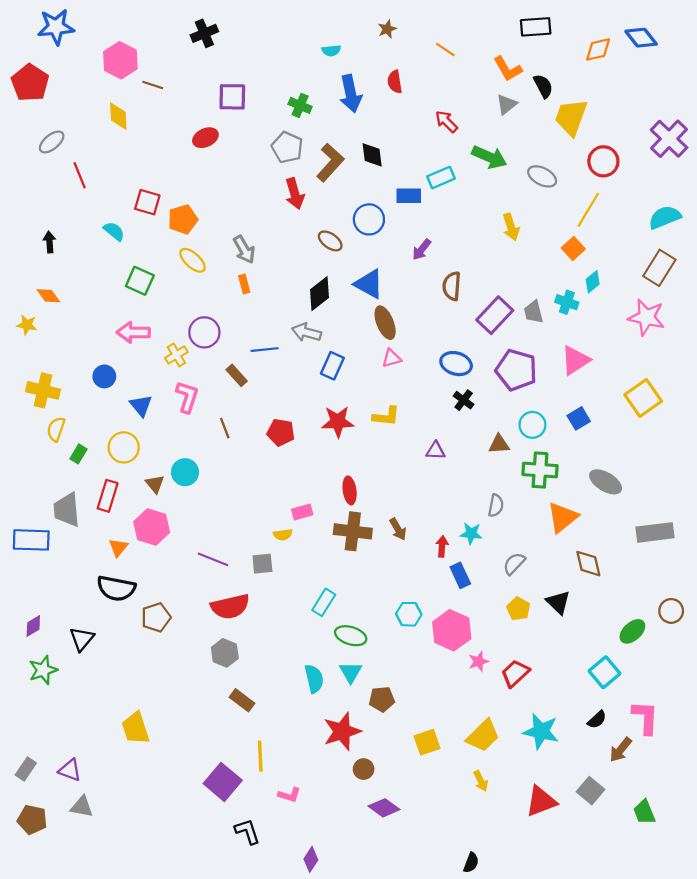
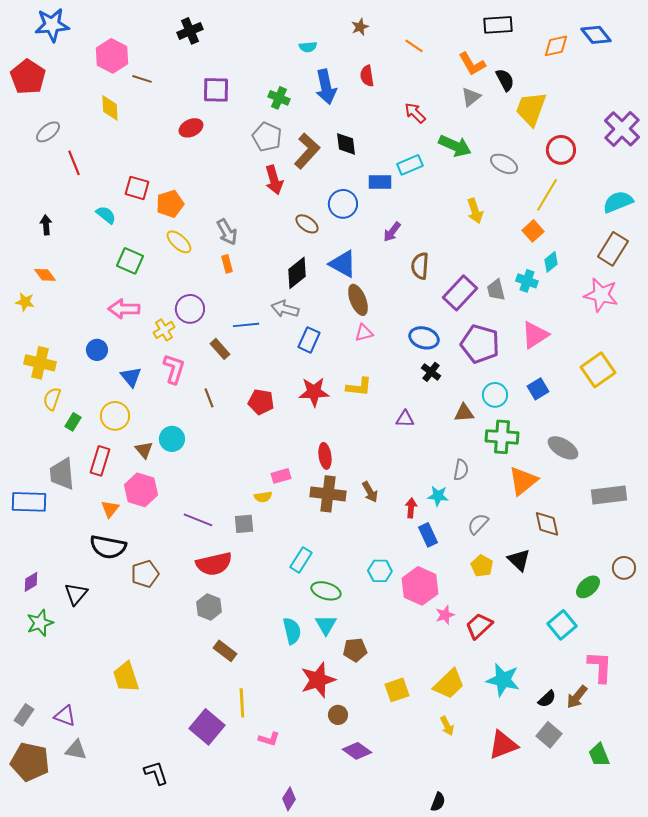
black semicircle: (597, 720) -> (547, 699), moved
brown pentagon: (32, 820) -> (30, 762), size x1.4
black L-shape: (247, 831) -> (156, 773), moved

